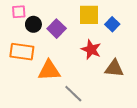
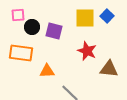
blue square: (112, 24) -> (107, 16), moved
purple square: (57, 29) -> (54, 31), turned -30
orange triangle: (49, 71) -> (47, 71), size x0.7

